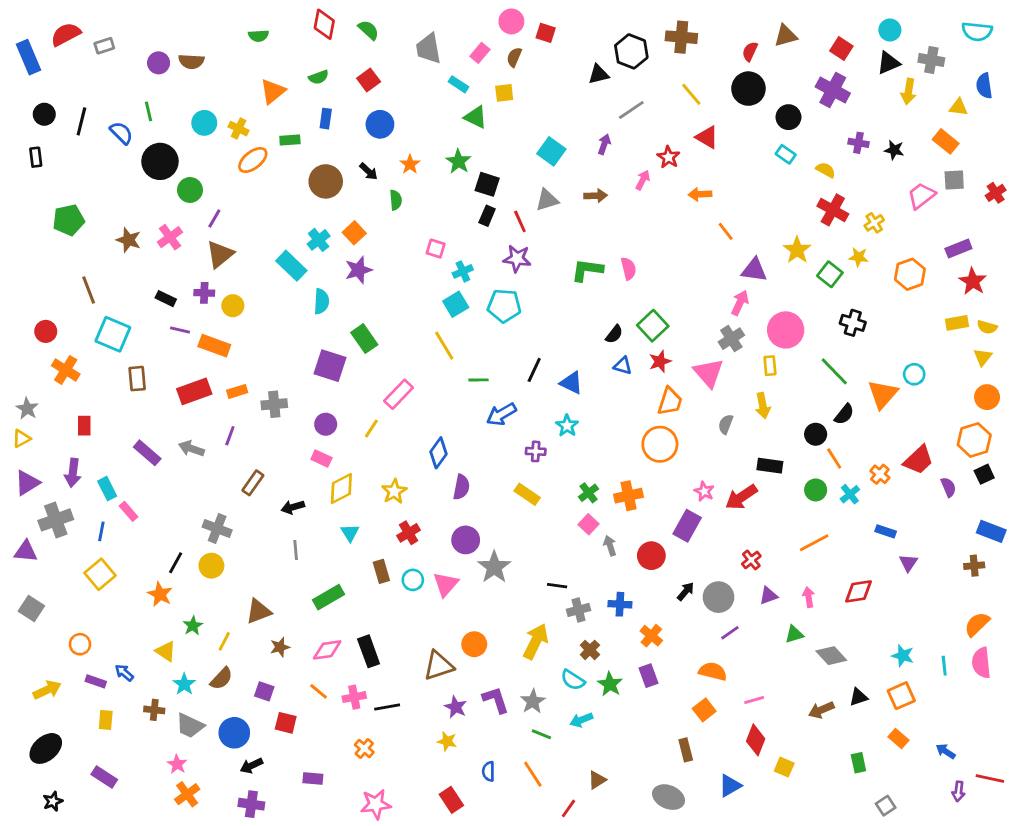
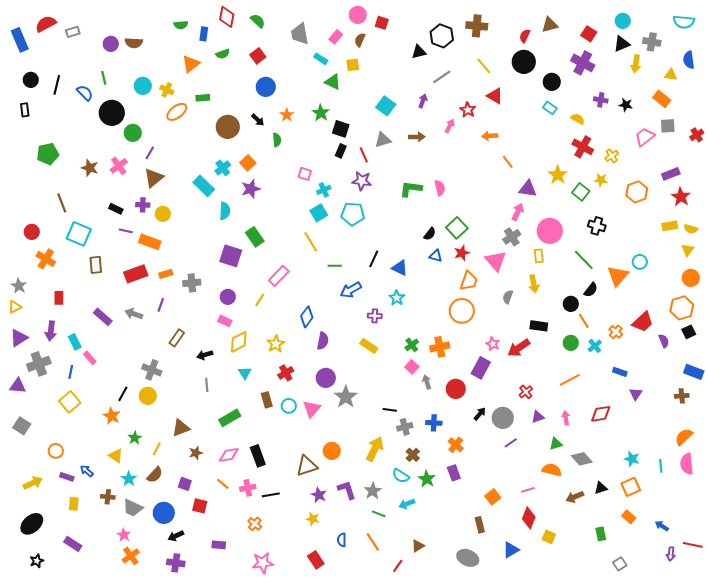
blue rectangle: (326, 119) -> (204, 34), moved
orange semicircle: (713, 671) -> (552, 470), moved

